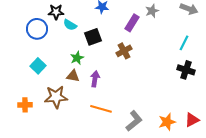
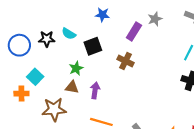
black star: (56, 12) -> (47, 39), moved
blue circle: (37, 29) -> (19, 45), moved
brown cross: (124, 51) -> (126, 61), turned -35
orange cross: (25, 105) -> (21, 94), moved

